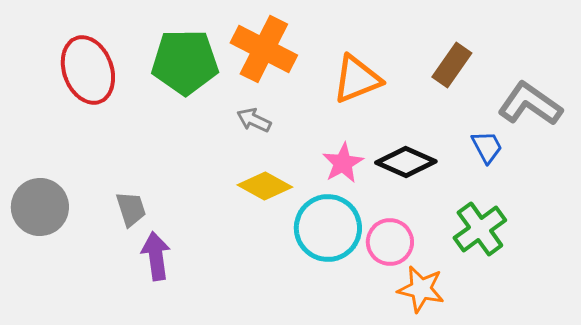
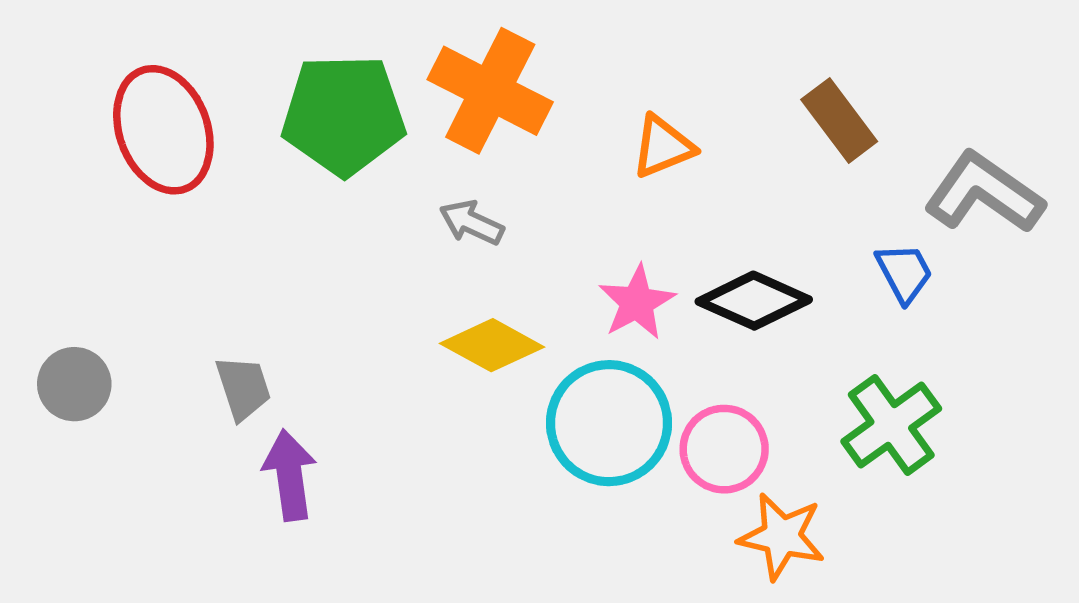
brown rectangle: (452, 65) -> (839, 120), turned -72
orange triangle: (357, 79) -> (663, 146), size x0.7
gray circle: (40, 207) -> (74, 384), size x0.7

